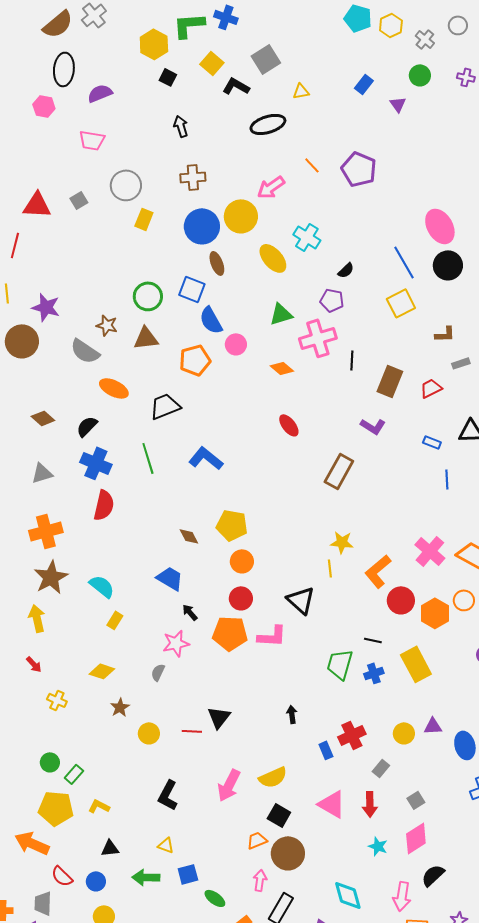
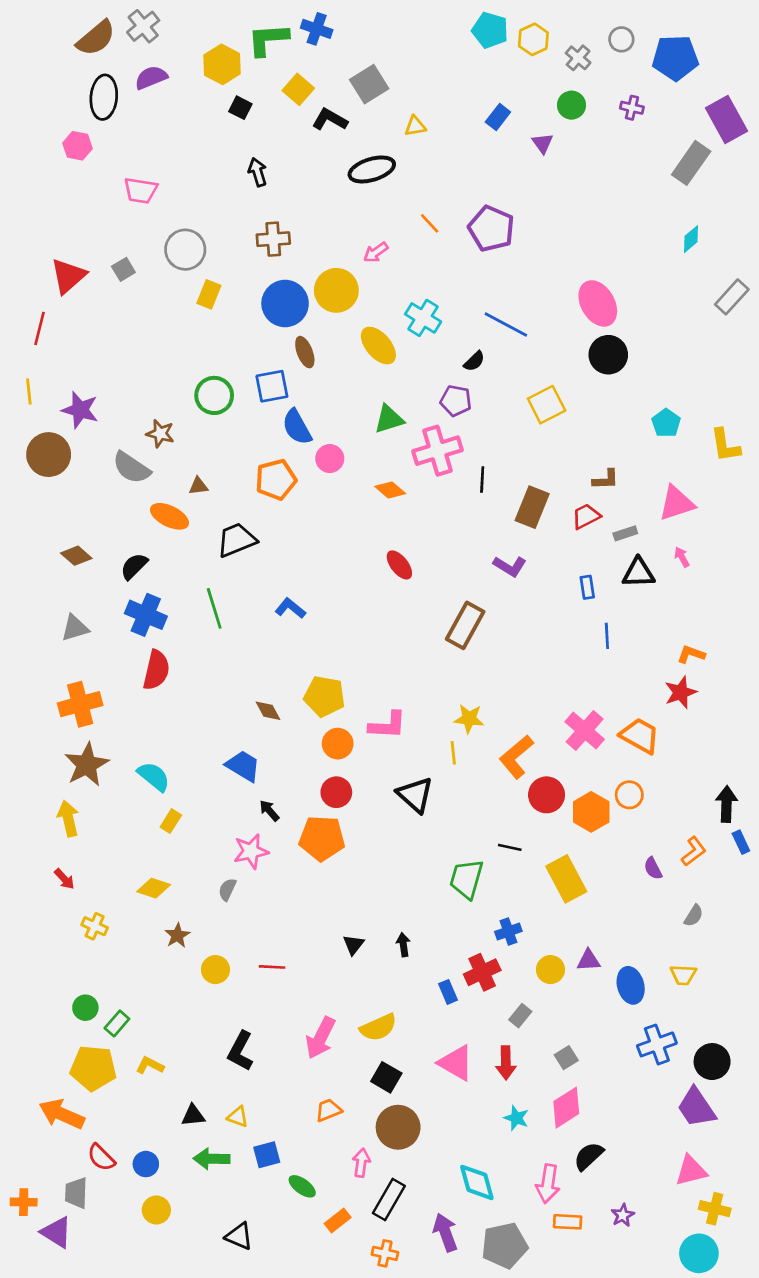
purple semicircle: (100, 93) -> (151, 78), moved
pink arrow: (271, 187) -> (376, 252), size x0.7
red triangle: (37, 205) -> (68, 276), turned -44
blue line: (404, 262) -> (506, 325), moved, turned -32
blue square: (192, 289) -> (272, 386), turned -32
brown L-shape: (445, 334) -> (606, 480), moved
brown triangle: (146, 338) -> (198, 486), moved, size x0.6
gray rectangle: (461, 363) -> (625, 533), moved
blue rectangle: (432, 442) -> (587, 587), turned 60
blue L-shape: (206, 458) -> (290, 608), size x0.7
pink L-shape: (272, 636) -> (388, 725), moved
blue cross: (374, 673) -> (508, 931), moved
black triangle: (219, 717) -> (353, 945), moved, size x0.7
orange trapezoid: (257, 840) -> (328, 1110), moved
black triangle: (110, 848) -> (193, 1115), moved

